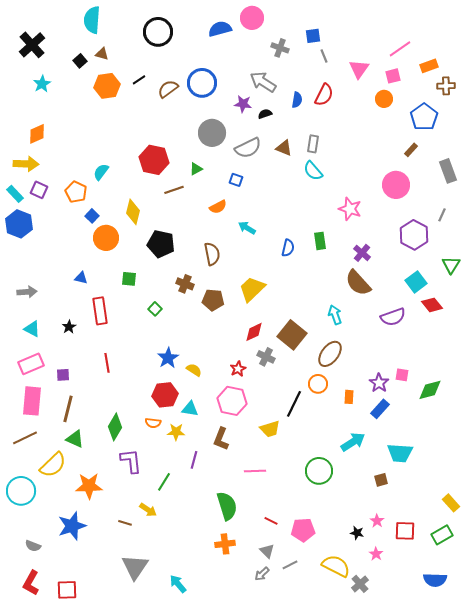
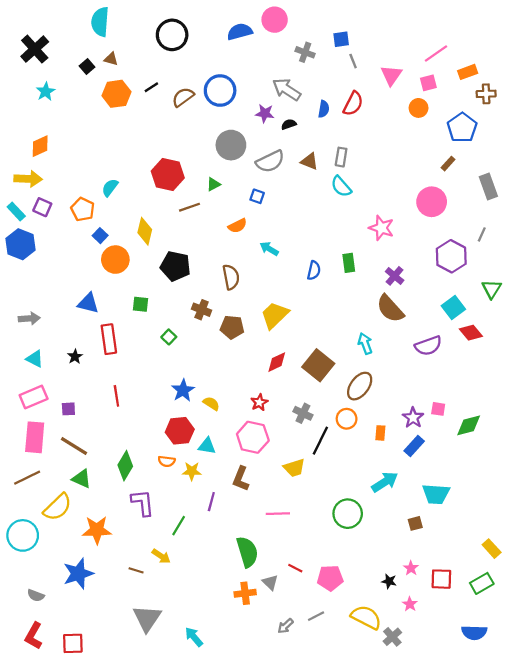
blue triangle: (81, 278) -> (88, 303), size x1.5
gray cross: (266, 357) -> (303, 413), moved
brown line: (68, 409) -> (74, 446), turned -72
gray triangle: (267, 551) -> (270, 582), moved

